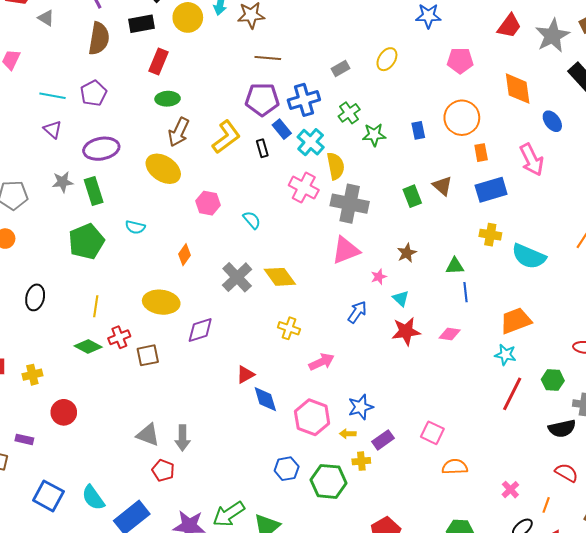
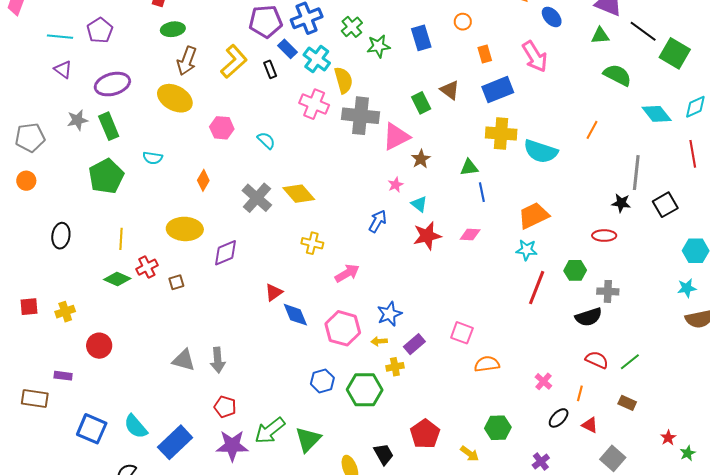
orange circle: (462, 118) -> (463, 22), size x0.5
blue rectangle: (418, 130) -> (421, 38), size x1.4
yellow cross: (490, 235) -> (501, 134), size x1.4
pink triangle: (346, 250) -> (396, 137), moved
brown square: (148, 355) -> (176, 282), size x0.7
red pentagon: (163, 470) -> (225, 407), moved

